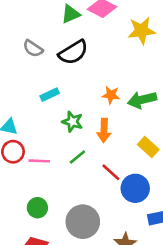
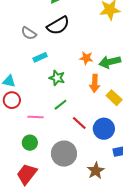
gray semicircle: (33, 48) -> (29, 33), moved
orange arrow: (104, 130) -> (95, 83), moved
pink line: (39, 161) -> (35, 117), moved
red line: (111, 172) -> (79, 123), moved

